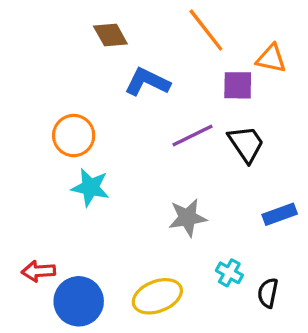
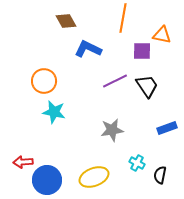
orange line: (206, 30) -> (123, 18), turned 48

